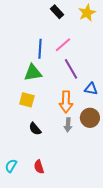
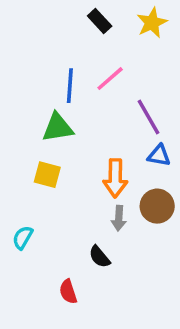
purple line: (71, 69) -> (148, 117), moved
black semicircle: (35, 129) -> (100, 257), moved
cyan semicircle: (11, 166) -> (23, 237), moved

